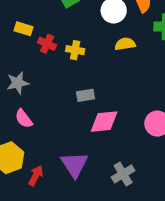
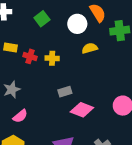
pink semicircle: (24, 119) -> (20, 116), turned -84
pink diamond: (104, 122) -> (82, 110), turned 35

